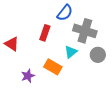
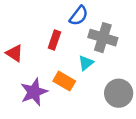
gray circle: (98, 55) -> (119, 93), moved, size x1.5
purple star: (28, 76) -> (34, 92), size x1.6

